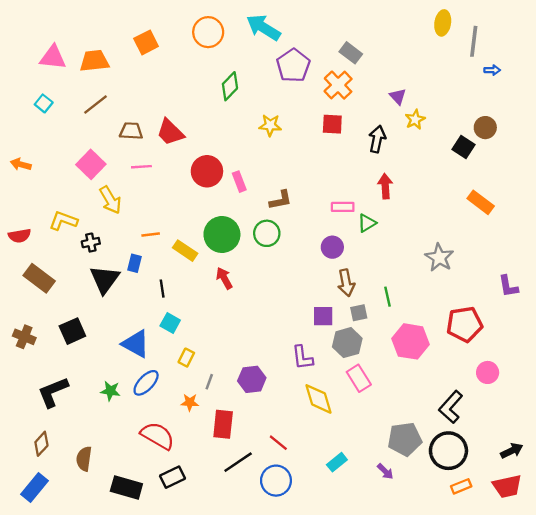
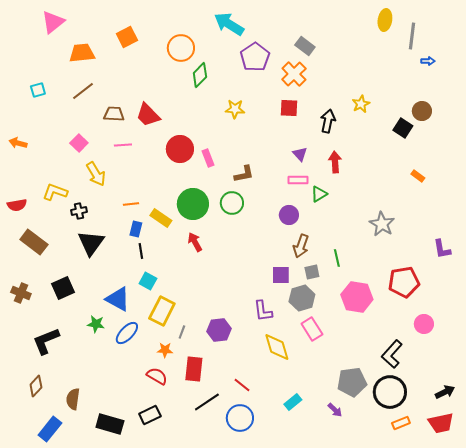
orange circle: (208, 32) -> (181, 48), moved
pink triangle: (53, 57) -> (53, 22), moved, turned -45
purple triangle: (398, 97) -> (300, 154), moved
cyan square: (44, 103) -> (38, 90), turned 35
pink square: (91, 164) -> (79, 143), size x0.7
orange rectangle: (481, 202) -> (418, 176), size x0.6
blue rectangle: (135, 263) -> (136, 229), moved
brown arrow: (346, 283) -> (301, 246), turned 30
yellow rectangle: (186, 358) -> (162, 311), size x1.8
green star: (110, 391) -> (96, 324), moved
red semicircle: (158, 436) -> (157, 376), moved, size x0.7
blue rectangle: (35, 487) -> (50, 429), moved

